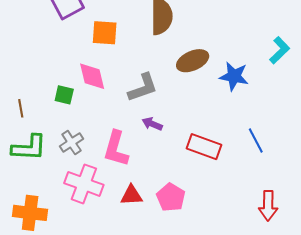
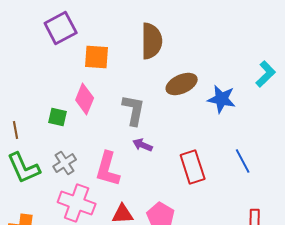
pink diamond: (92, 76) -> (85, 99), turned 36
gray L-shape: (143, 88) -> (134, 110), turned -60
red rectangle: (204, 147) -> (193, 167), turned 52
green L-shape: (29, 148) -> (24, 168), turned 63

